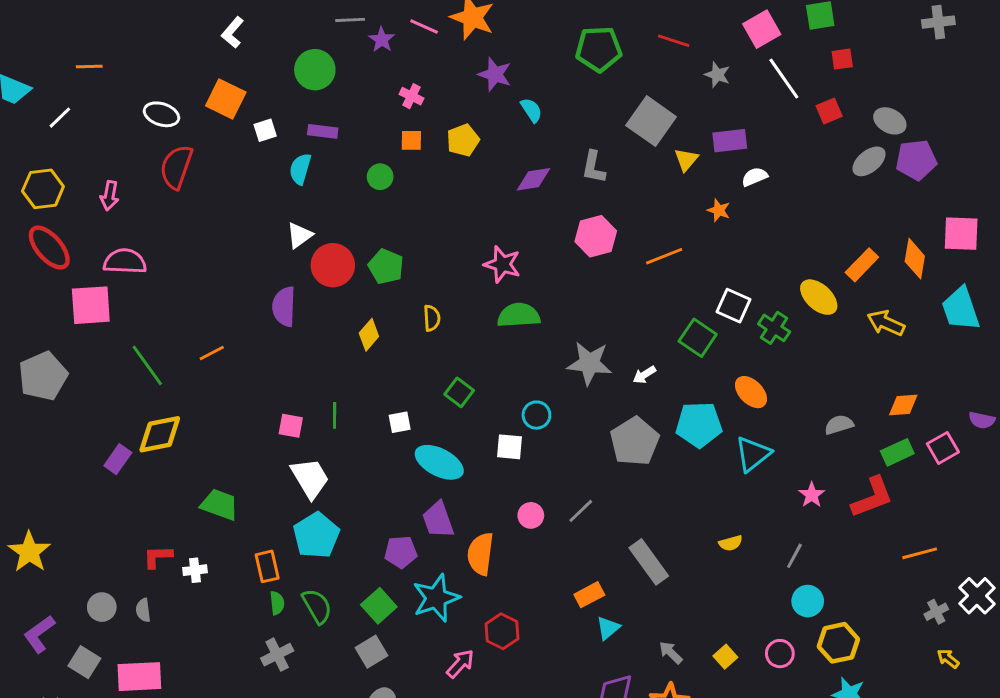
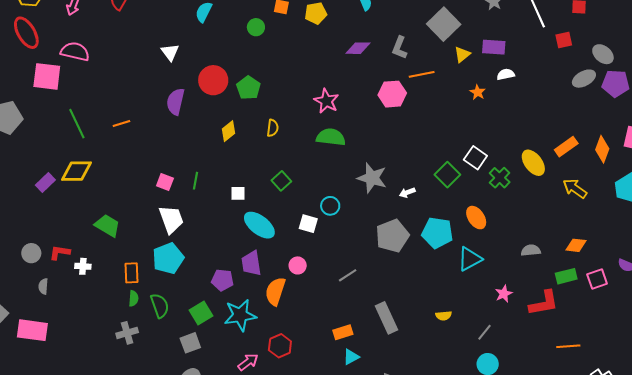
white triangle: (299, 235) -> (170, 52), moved, turned -42
orange line: (664, 256) -> (422, 74), moved
pink circle: (531, 515) -> (298, 265), moved
gray circle: (102, 607) -> (31, 253), moved

